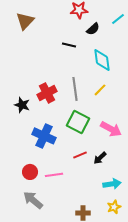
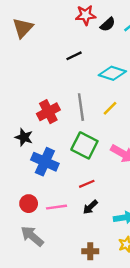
black semicircle: (93, 29) -> (108, 24), moved
black line: (69, 45) -> (74, 56), turned -40
cyan diamond: (102, 60) -> (112, 73), turned -65
black star: (22, 105) -> (24, 137), moved
black arrow: (100, 158) -> (90, 207), moved

